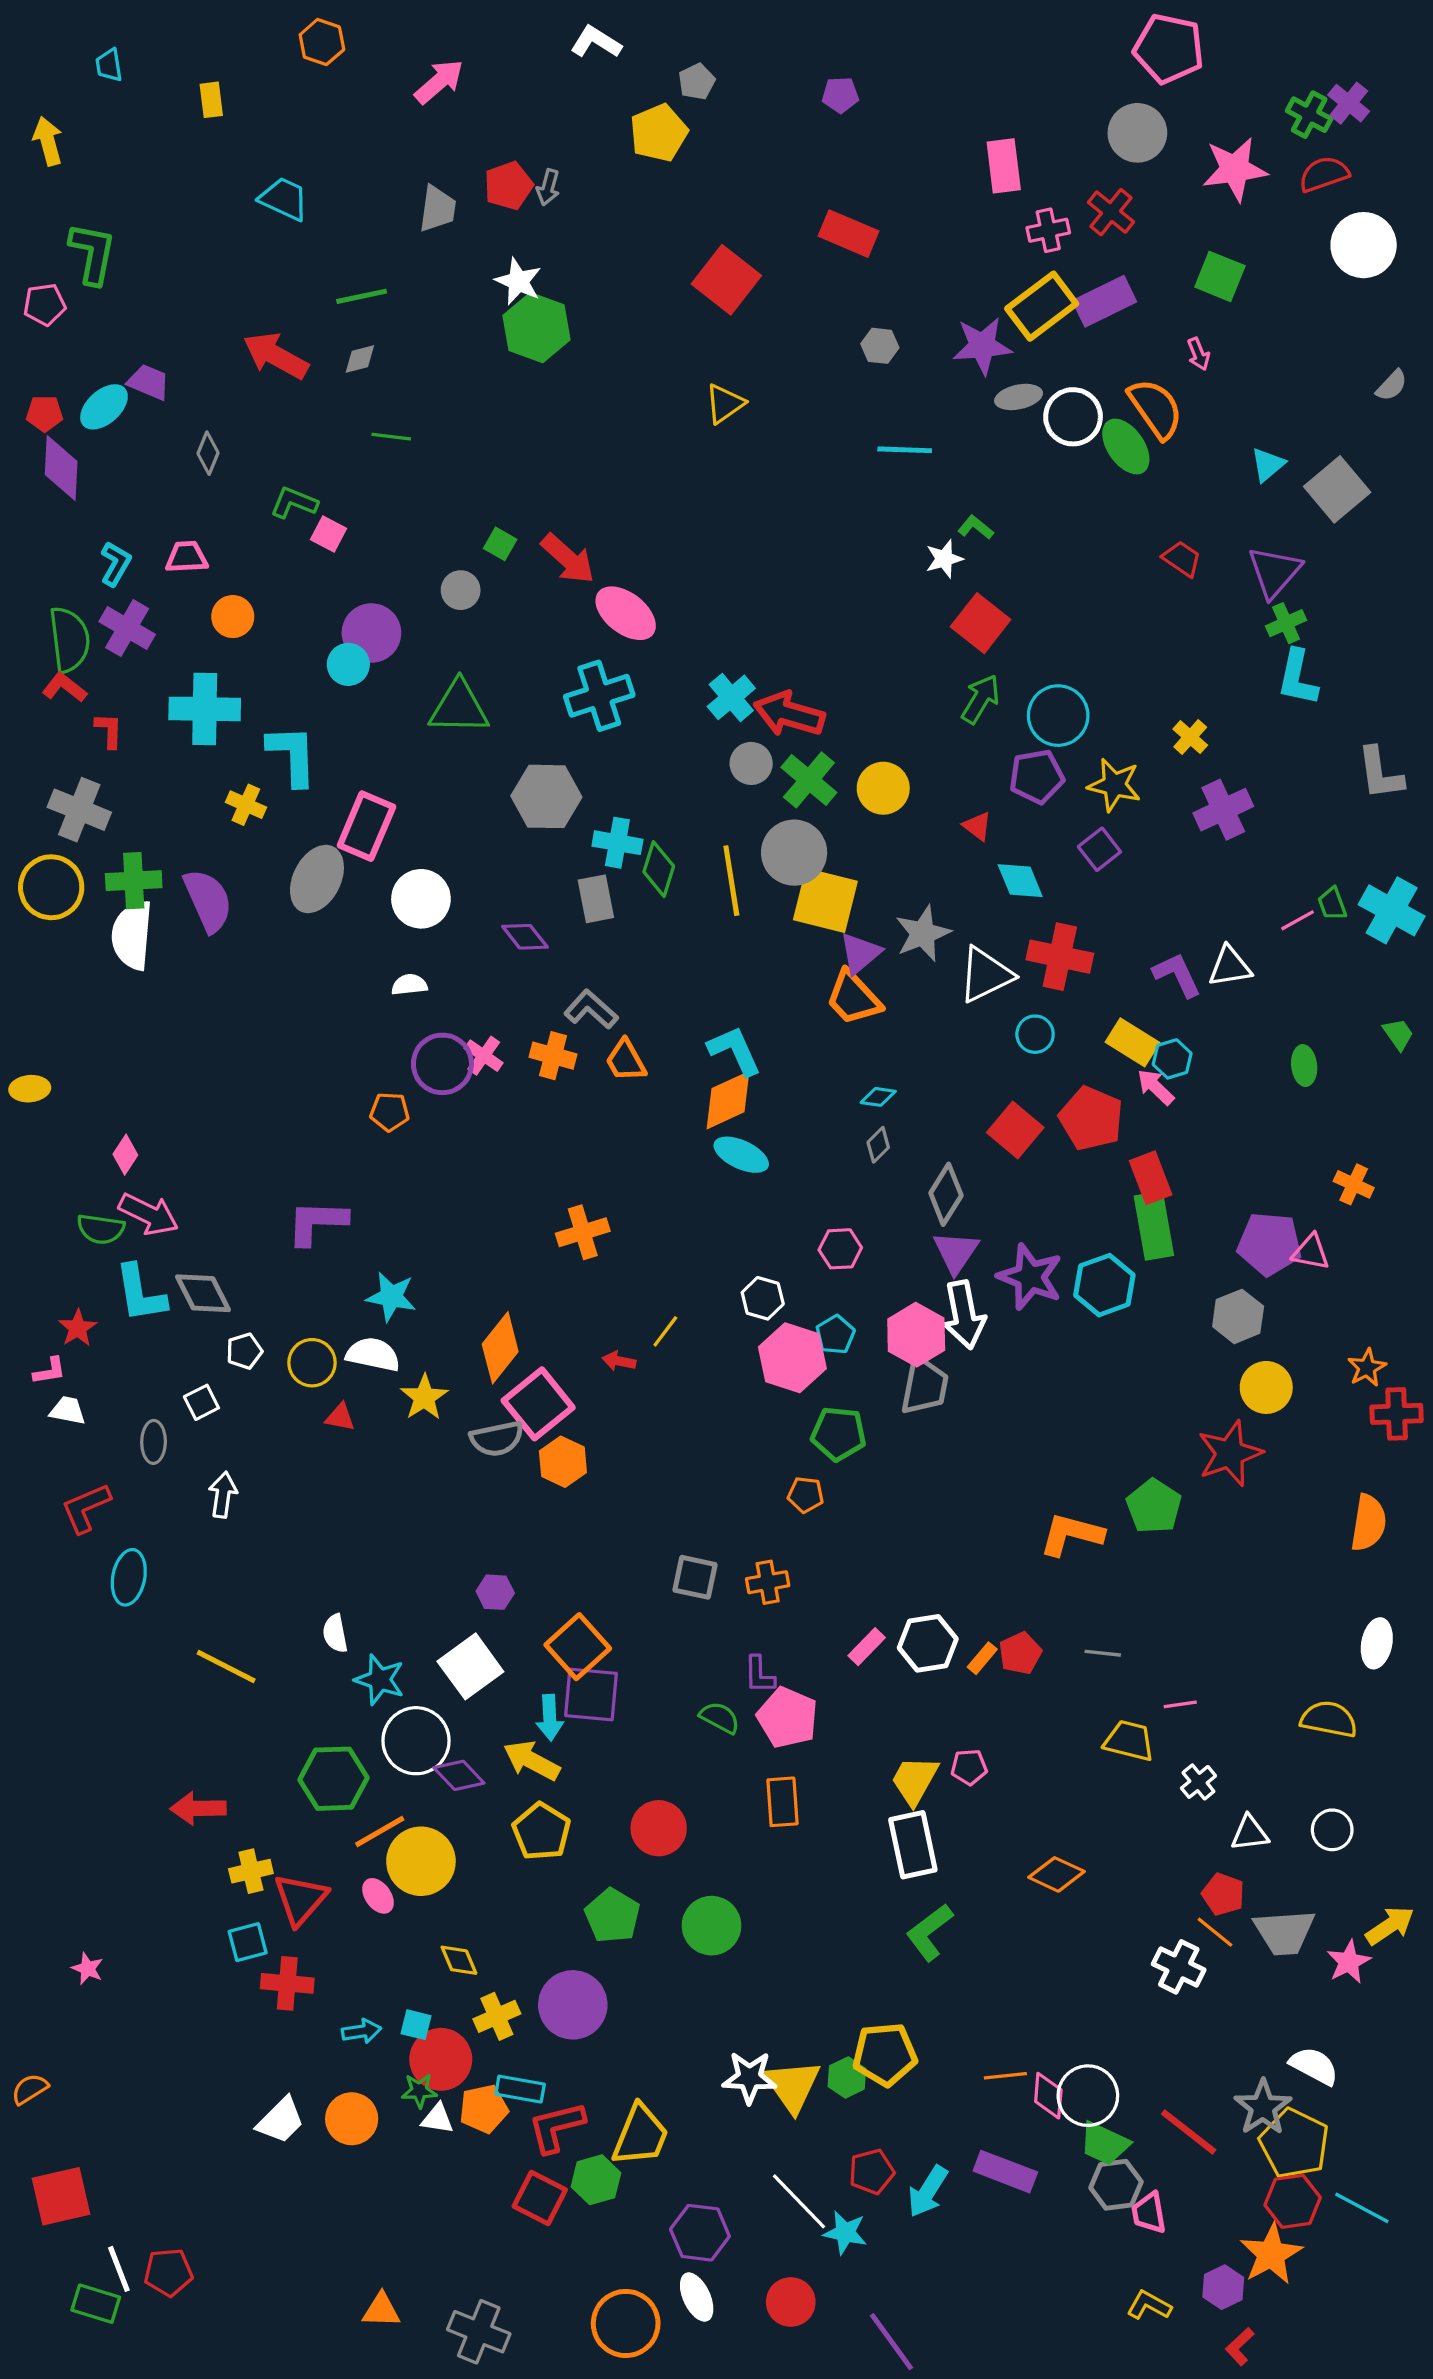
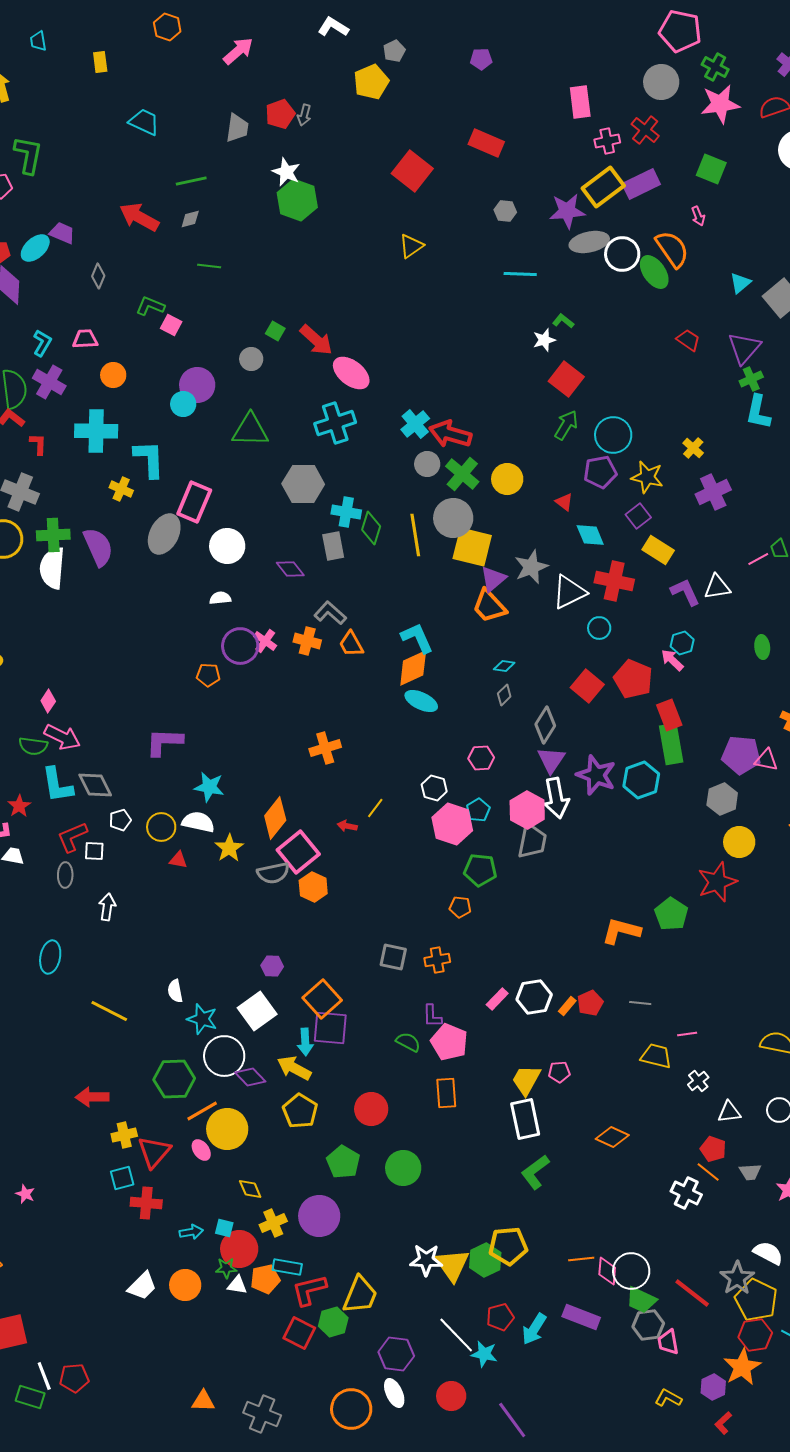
green cross: (1309, 115) -> (715, 67), moved
gray ellipse: (1019, 397) -> (589, 242), size x1.4
yellow rectangle: (1132, 1042) -> (658, 550), moved
white square: (201, 1402) -> (94, 851), turned 30
red L-shape: (86, 1508) -> (72, 837), moved
gray trapezoid: (1284, 1932) -> (750, 1172), size x0.6
green hexagon: (847, 2077) -> (485, 1260), size x1.4

